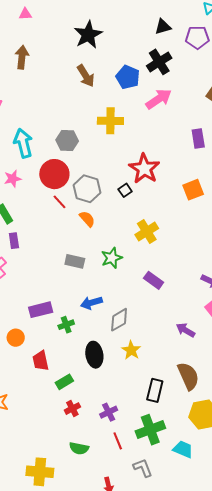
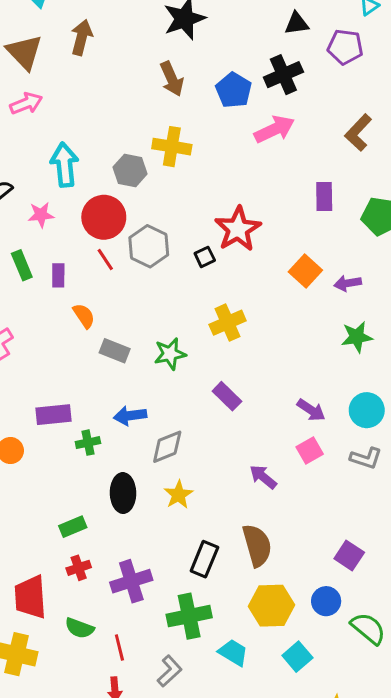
yellow cross: (110, 121) -> (172, 147), moved
orange square: (193, 190) -> (305, 271), turned -35
orange semicircle: (87, 219) -> (84, 316), moved
purple rectangle: (14, 241) -> (58, 275), moved
red trapezoid: (41, 361) -> (30, 597), moved, size x1.4
purple cross: (109, 412) -> (131, 581), size x1.5
red line: (118, 441) -> (119, 648), moved
gray L-shape: (143, 468) -> (170, 671), turned 60

